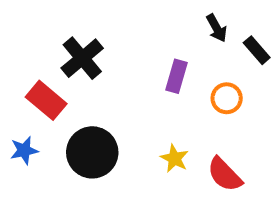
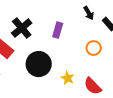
purple rectangle: (176, 76) -> (58, 30), moved
black circle: (92, 152) -> (39, 64), moved

